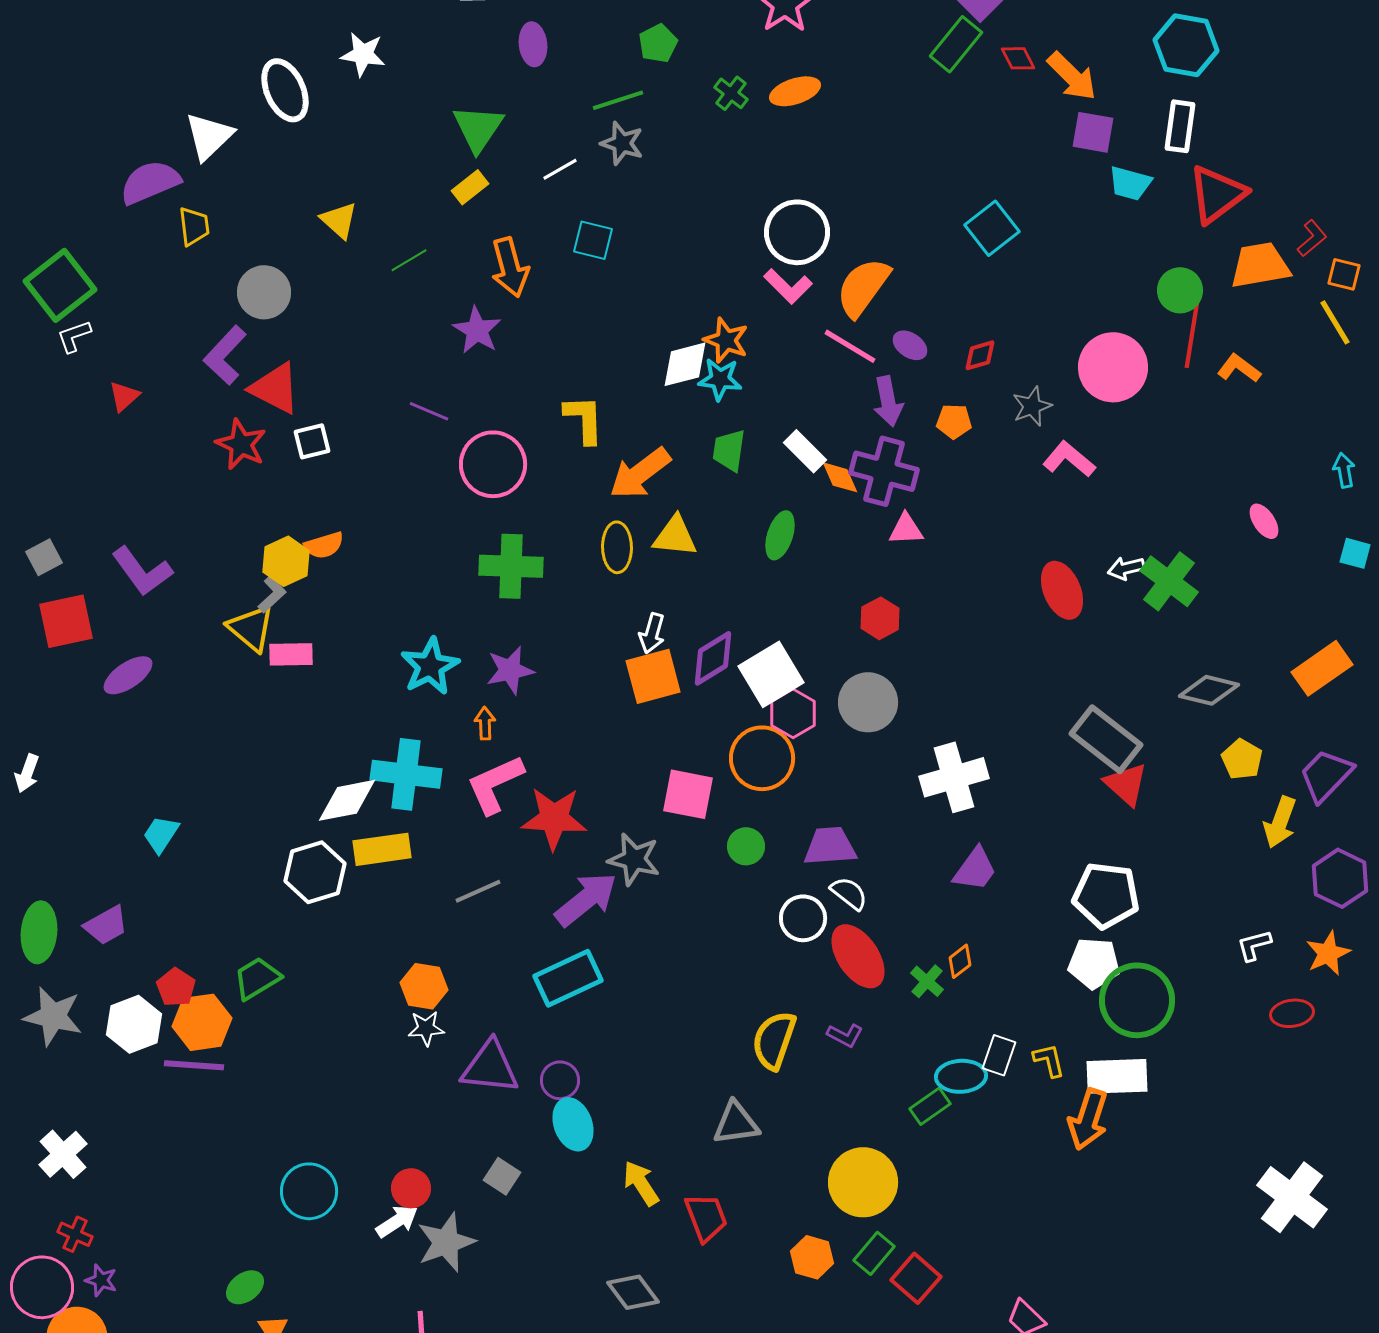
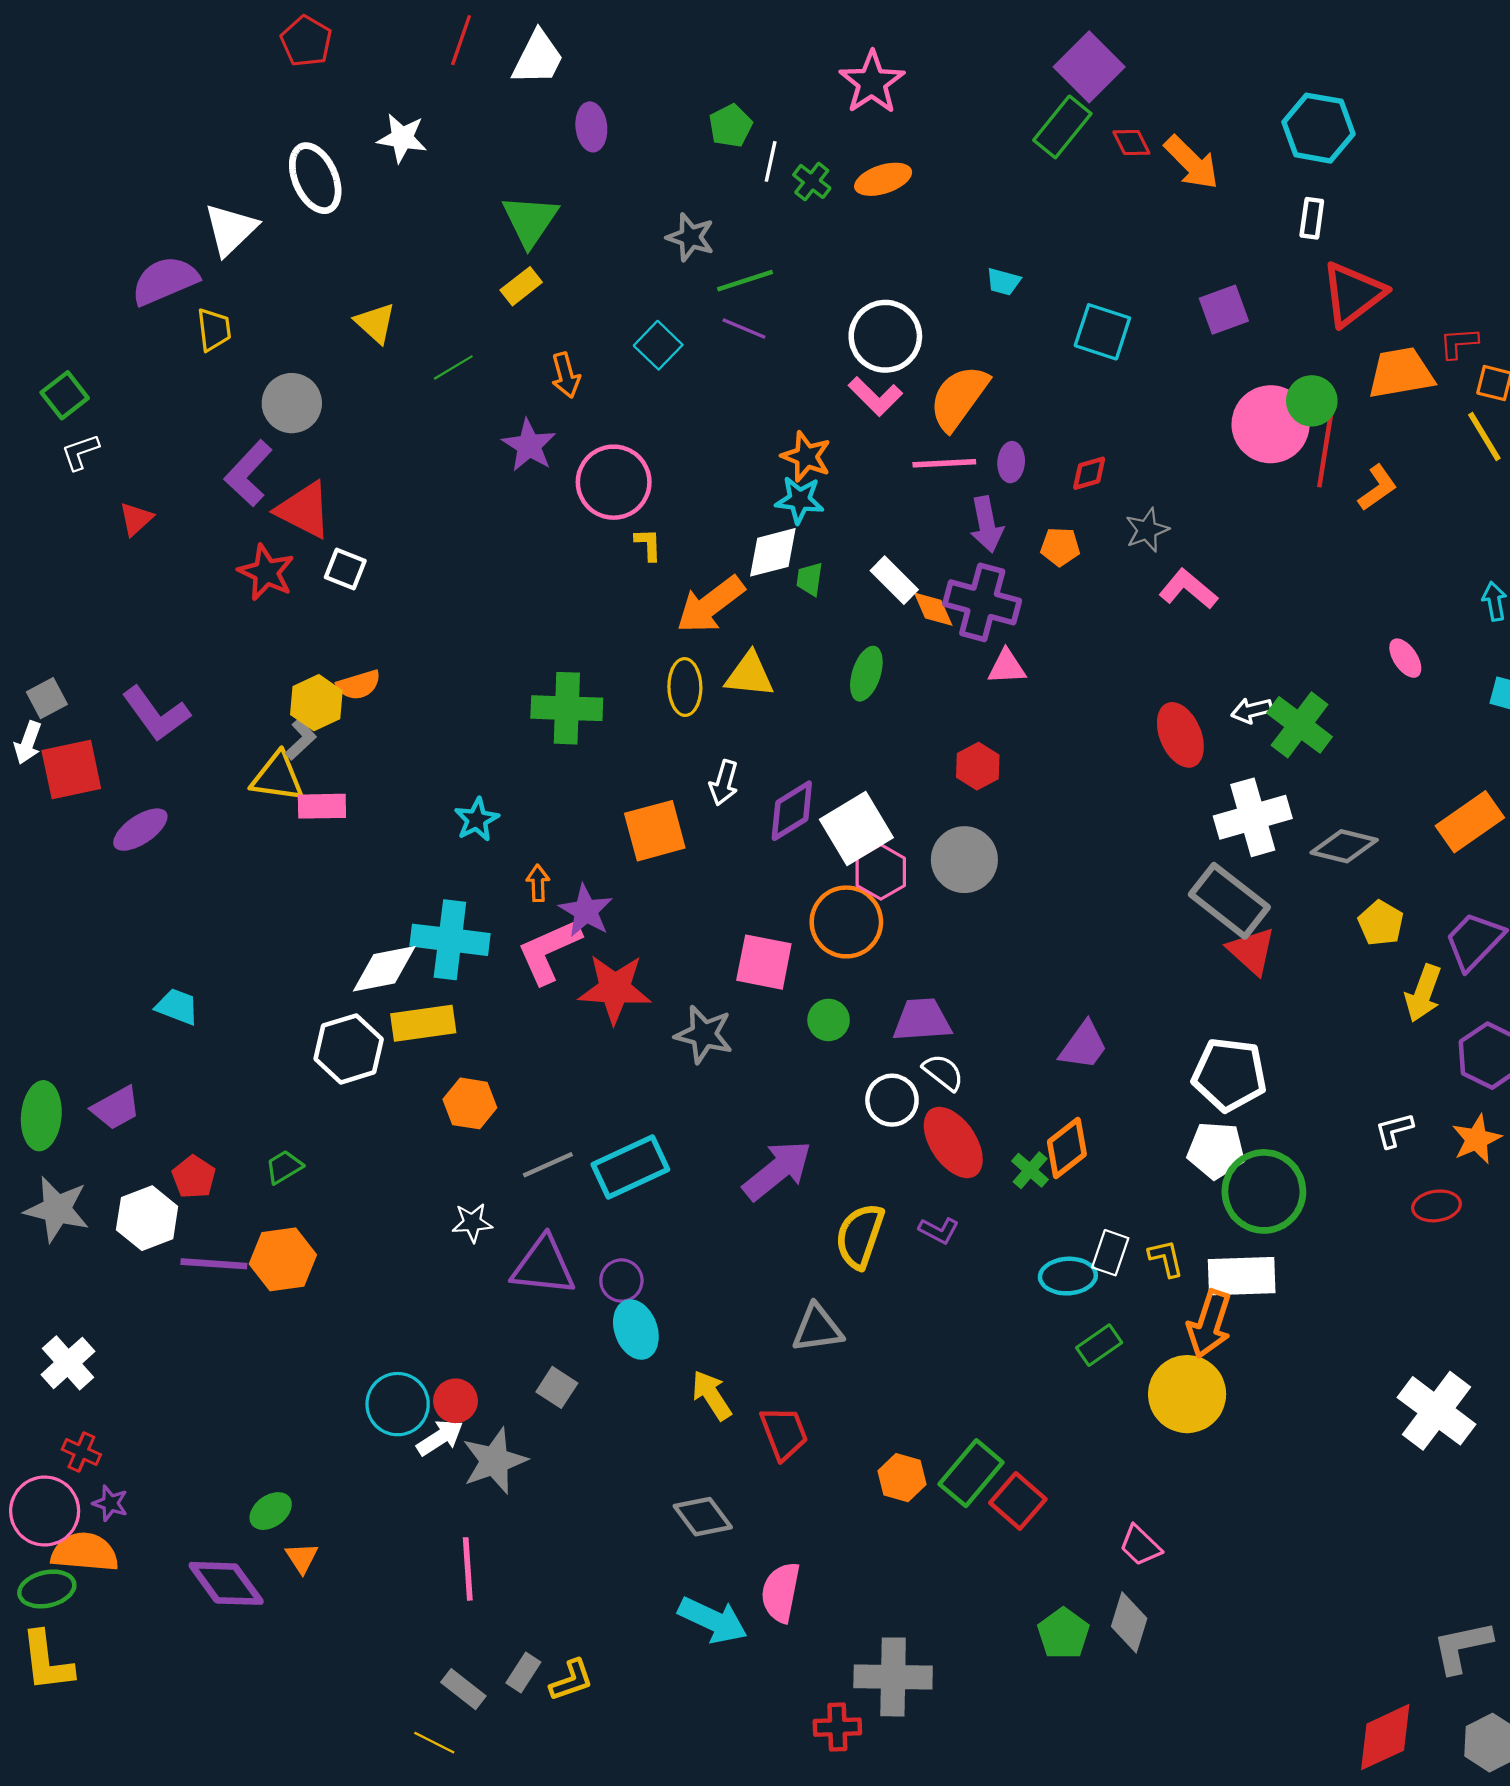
green line: (618, 100) -> (745, 281), moved
white rectangle: (1180, 126) -> (1312, 218), size x0.7
purple square: (1093, 132) -> (1224, 310), moved, turned -30
white line: (560, 169) -> (771, 161), moved, turned -48
cyan trapezoid: (1130, 183) -> (1003, 282), moved, size x0.7
cyan square: (992, 228) -> (1102, 332), turned -34
red L-shape: (1312, 238) -> (1459, 343), turned -144
cyan square: (593, 240) -> (658, 345), turned 30
orange arrow: (510, 267) -> (566, 375), size x0.7
green square: (60, 285) -> (65, 395), size x0.6
purple ellipse: (910, 345) -> (1011, 462), turned 60
pink line: (850, 346) -> (944, 463), turned -34
white diamond: (685, 364) -> (773, 552), moved
pink circle: (1113, 367) -> (1271, 424), moved
orange L-shape: (1239, 368) -> (1377, 488), turned 108
purple line: (429, 411) -> (744, 328), moved
yellow L-shape: (584, 419) -> (648, 544), size x0.6
white square: (312, 441) -> (345, 569), turned 36
green trapezoid: (729, 450) -> (810, 579), size x0.7
pink circle: (493, 464) -> (614, 482), moved
yellow triangle: (251, 628) -> (277, 777), turned -32
cyan star: (430, 666) -> (477, 820), size x0.7
purple star: (510, 670) -> (586, 911), moved, turned -30
orange square: (653, 676) -> (655, 831), moved
white arrow: (27, 773) -> (28, 743), moved
white cross: (954, 777) -> (1253, 817), moved
cyan trapezoid: (161, 834) -> (177, 1007), turned 78
gray line: (478, 891) -> (548, 1165), moved
purple arrow: (586, 899) -> (777, 1170), moved
orange diamond: (960, 961) -> (1067, 1148), size x1.6
green trapezoid: (257, 978) -> (284, 1167), size x0.7
orange hexagon: (424, 986) -> (470, 1103), moved
orange hexagon: (202, 1022) -> (283, 1259), moved
green rectangle: (930, 1106) -> (1099, 1345), moved
yellow circle: (863, 1182) -> (1187, 1394), moved
cyan circle: (309, 1191) -> (398, 1404), moved
green rectangle: (874, 1253) -> (971, 1473), size x1.4

